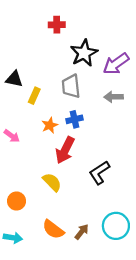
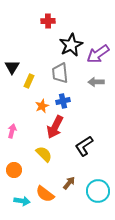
black triangle: (14, 79) -> (12, 67), turned 49
pink arrow: (12, 136) -> (12, 131), moved, turned -112
brown arrow: (82, 232) -> (69, 183), moved
cyan arrow: (13, 238) -> (22, 201), moved

